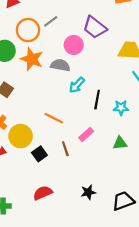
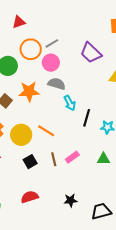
pink circle: (74, 45) -> (51, 63), moved
orange star: (32, 59) -> (29, 92), moved, turned -30
cyan arrow: (77, 85) -> (70, 103), turned -77
pink rectangle: (86, 134) -> (72, 157), moved
yellow circle: (21, 136) -> (21, 135), moved

